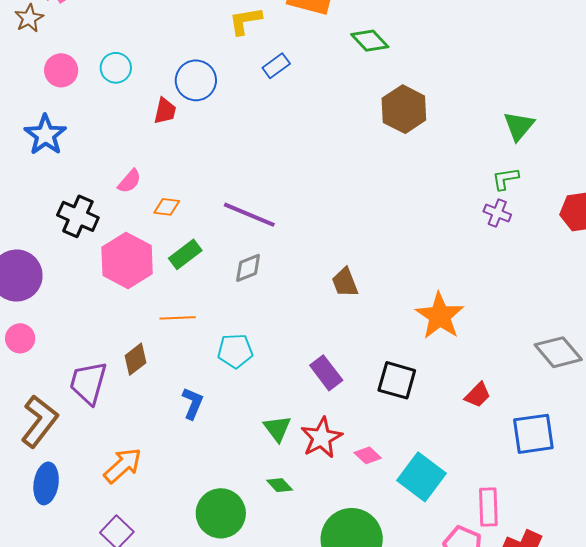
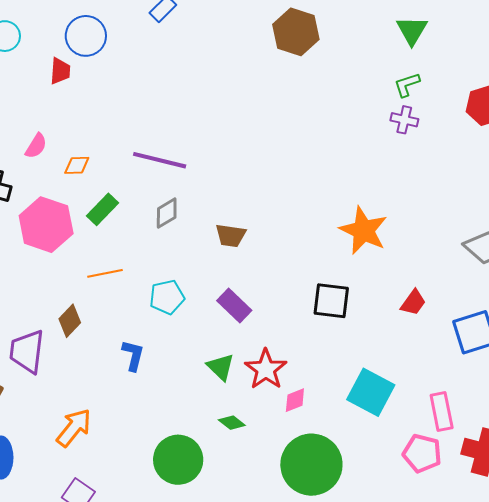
brown trapezoid: (345, 282) -> (231, 236), moved, turned -52
purple rectangle: (326, 373) -> (234, 305), moved
pink diamond: (368, 455) -> (295, 400), moved, turned -56

